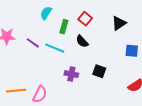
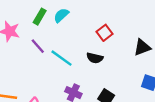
green rectangle: (64, 27) -> (40, 17), moved
black semicircle: (82, 41) -> (95, 58), turned -48

